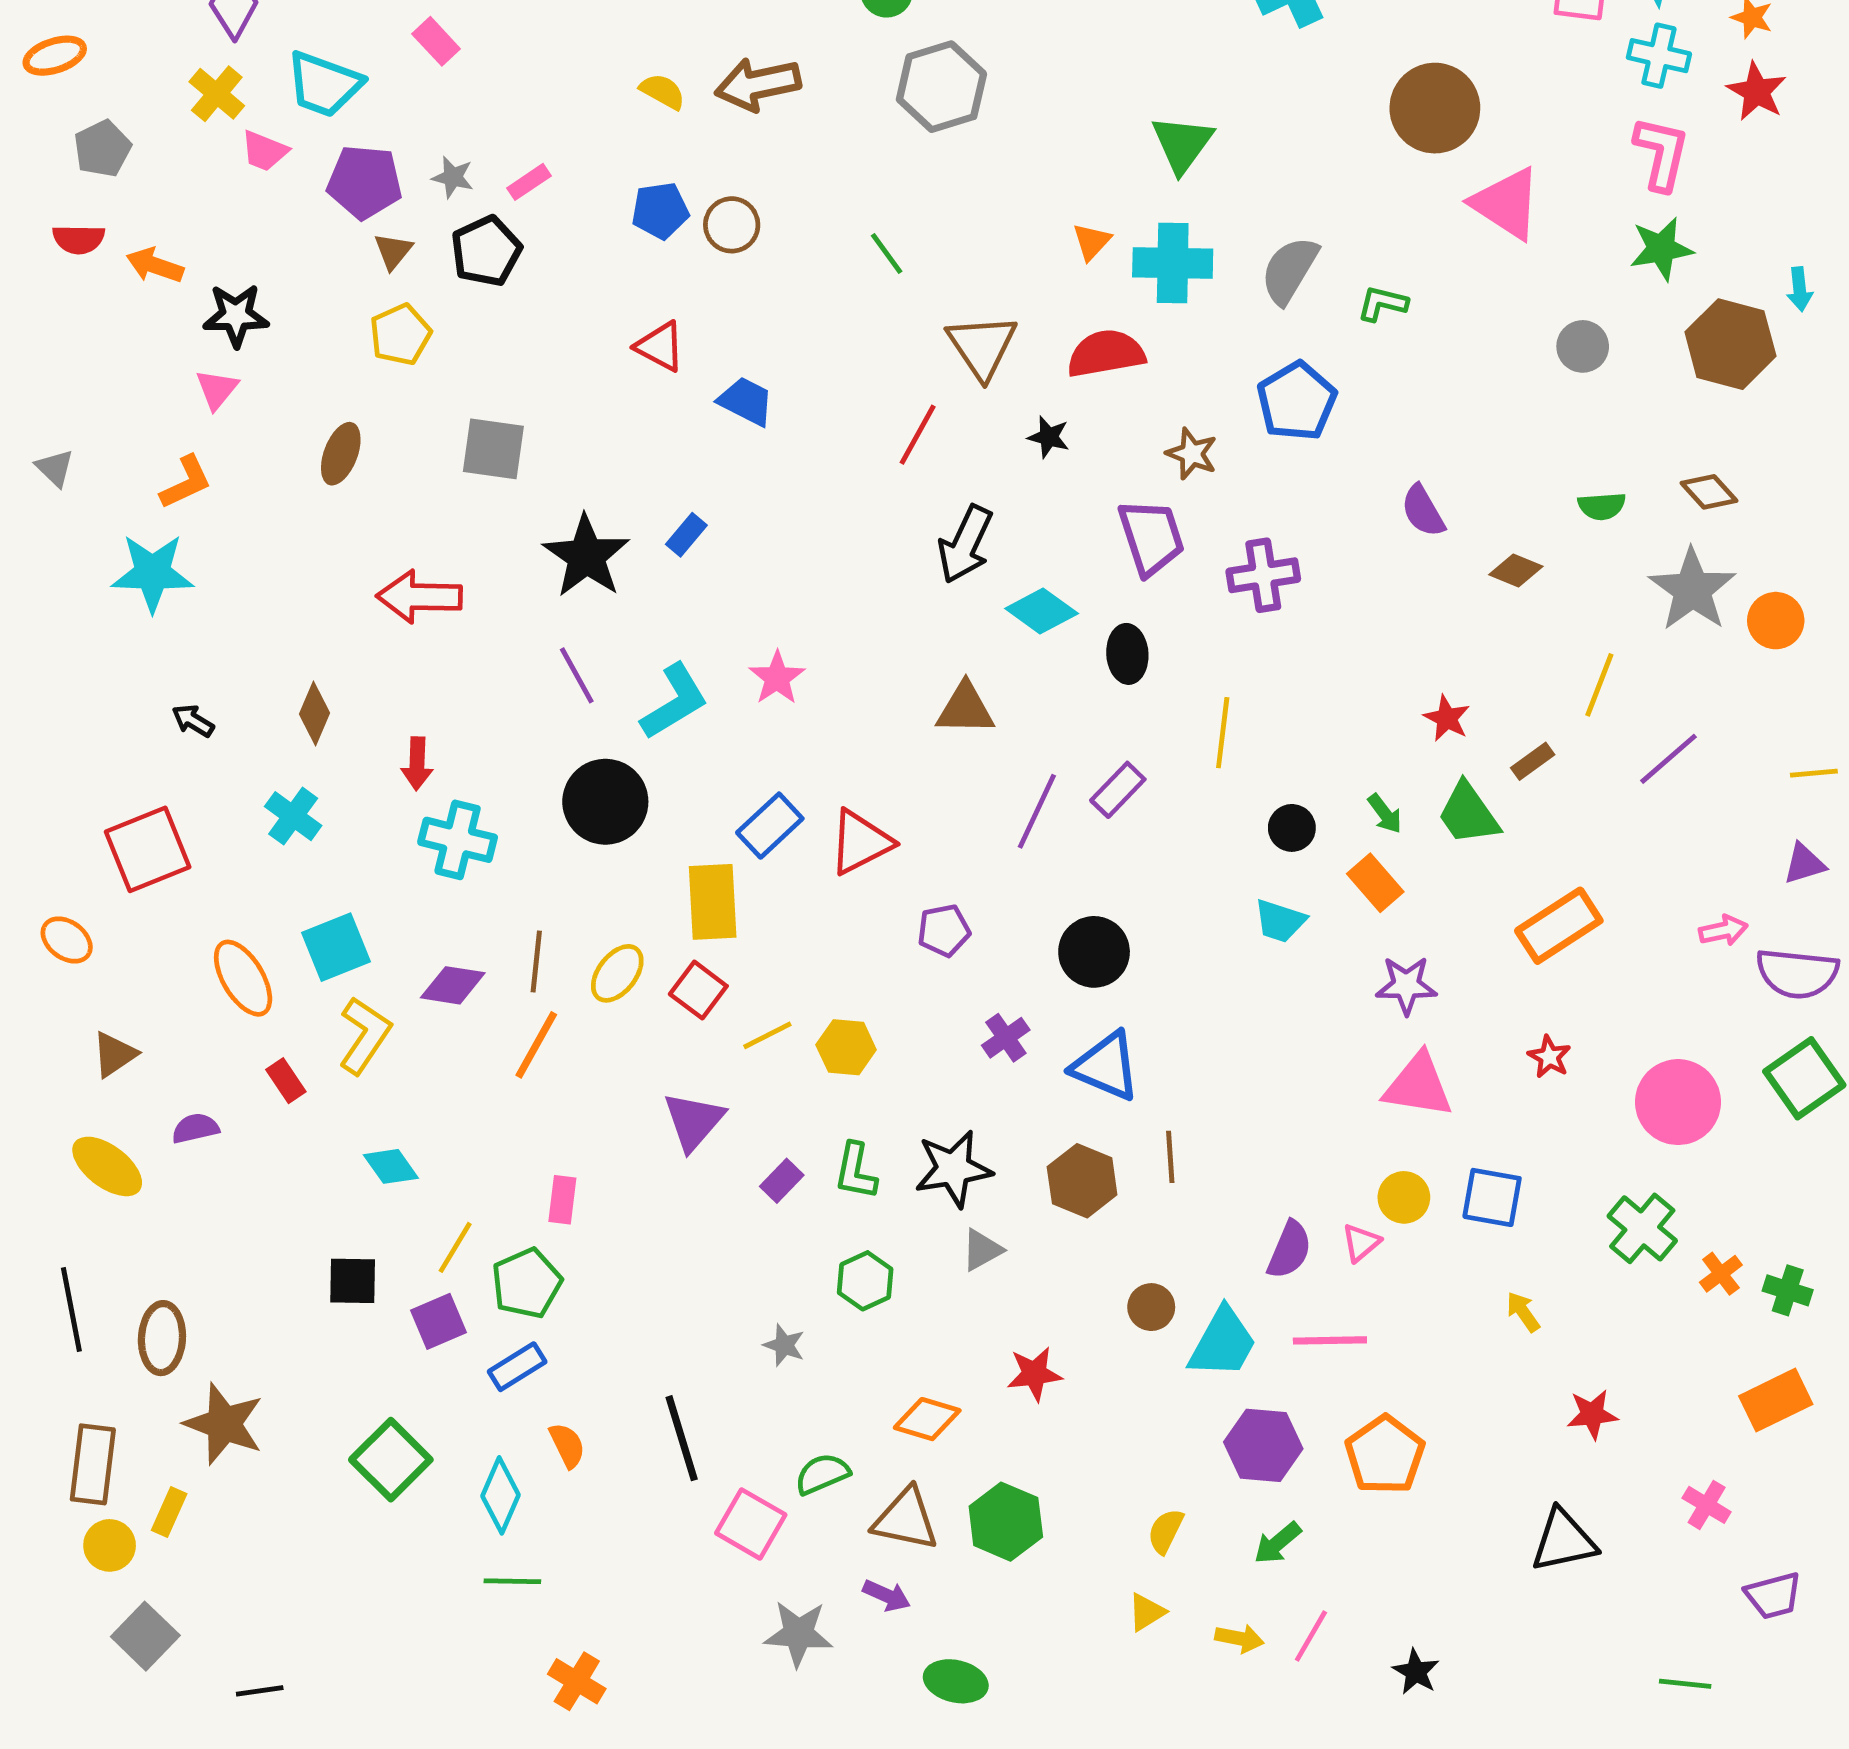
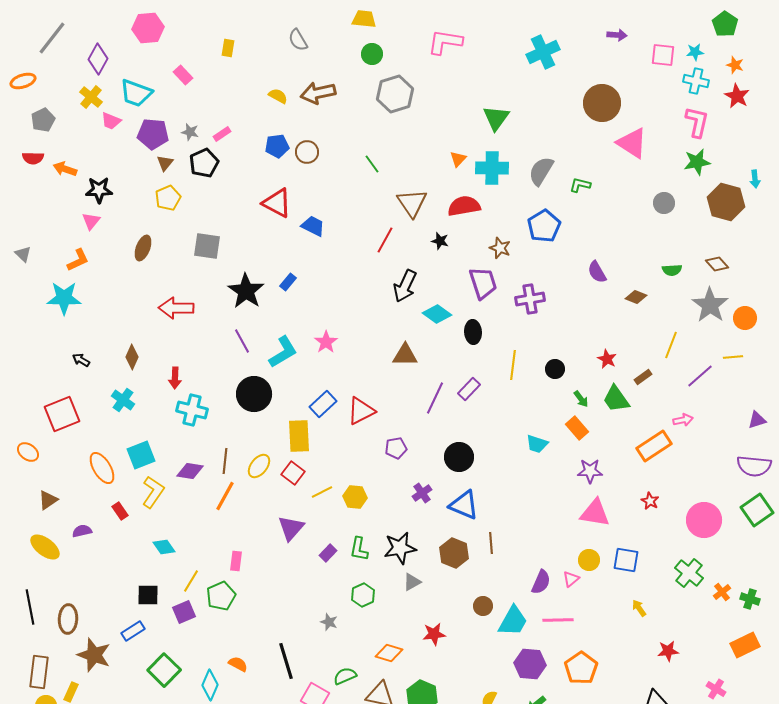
red triangle: (660, 346) -> (277, 203), size x1.4
yellow line: (1814, 773) -> (733, 357), moved
black circle: (1292, 828) -> (555, 369), moved
pink arrow: (1723, 930) -> (683, 420), moved
blue rectangle: (517, 1367) -> (133, 631), moved
orange semicircle: (567, 1445) -> (238, 664), turned -36

